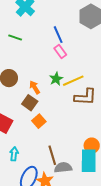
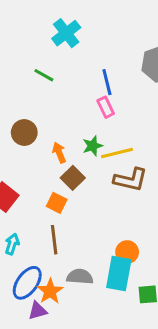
brown square: (30, 103) -> (73, 178), moved
orange square: (39, 121) -> (57, 203), turned -32
brown line: (52, 155) -> (54, 240), moved

